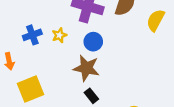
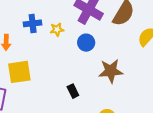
brown star: (86, 68) -> (111, 71), moved, turned -30

